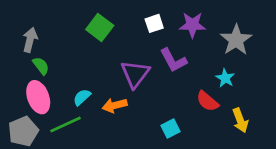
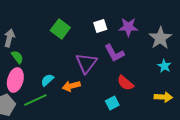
cyan star: (225, 78) -> (164, 66), moved
pink ellipse: (38, 97) -> (15, 80), turned 35
red semicircle: (207, 101) -> (125, 83), moved
yellow arrow: (240, 120) -> (163, 97), turned -66

